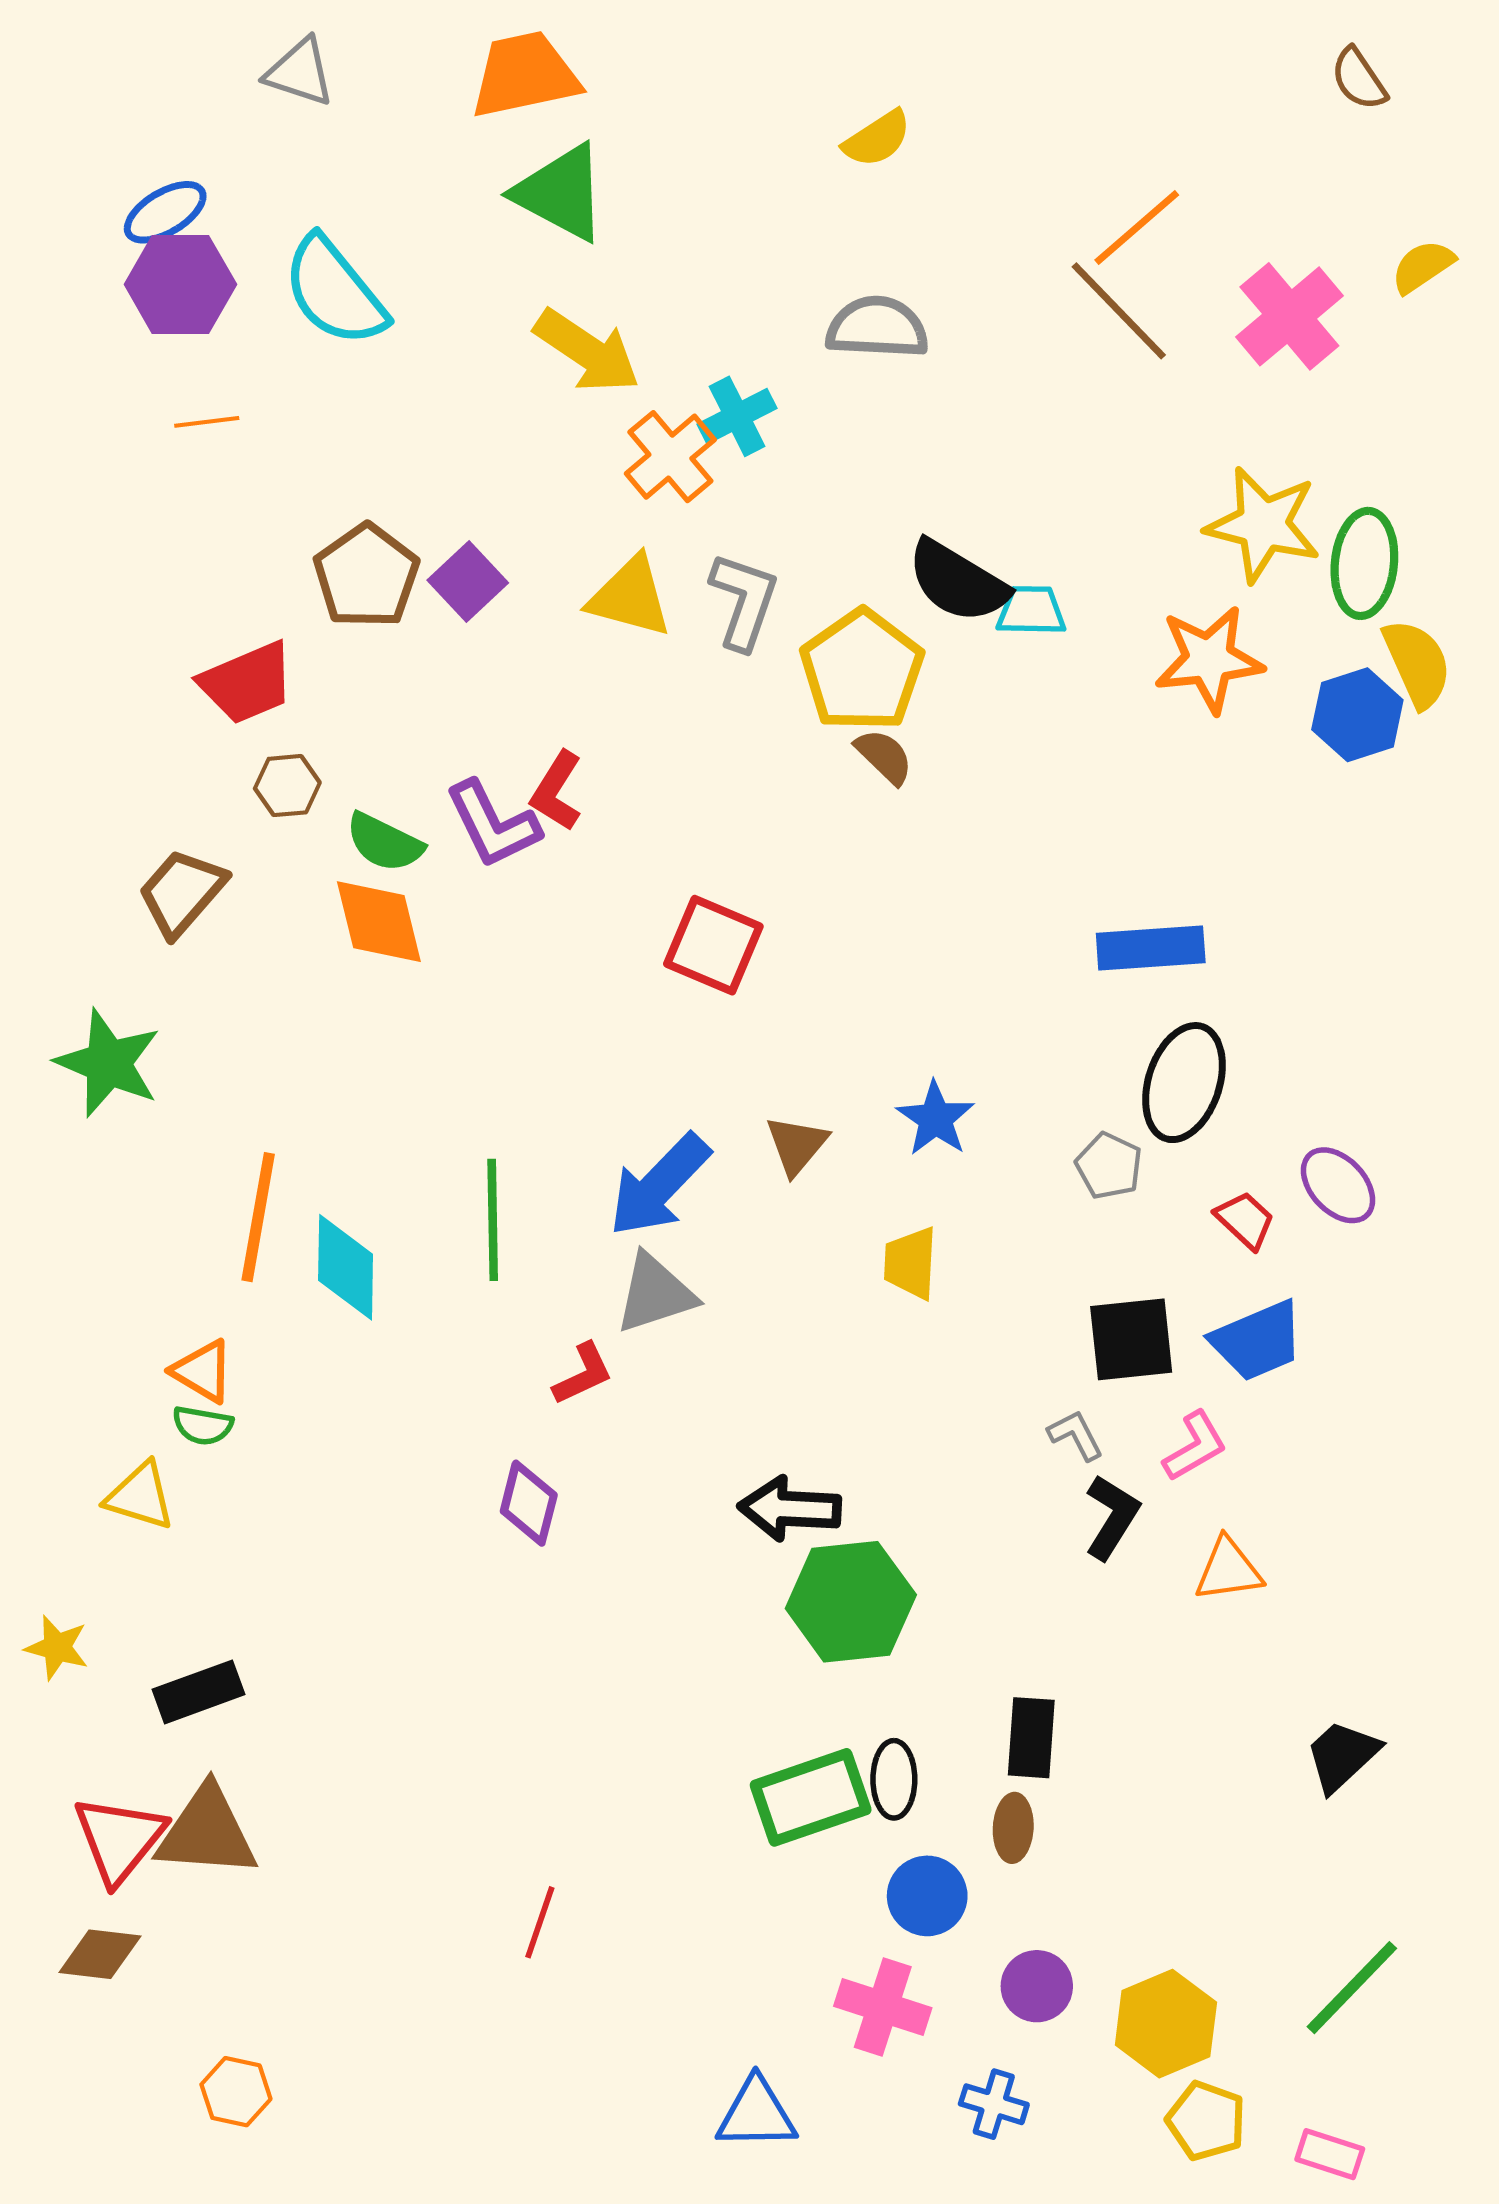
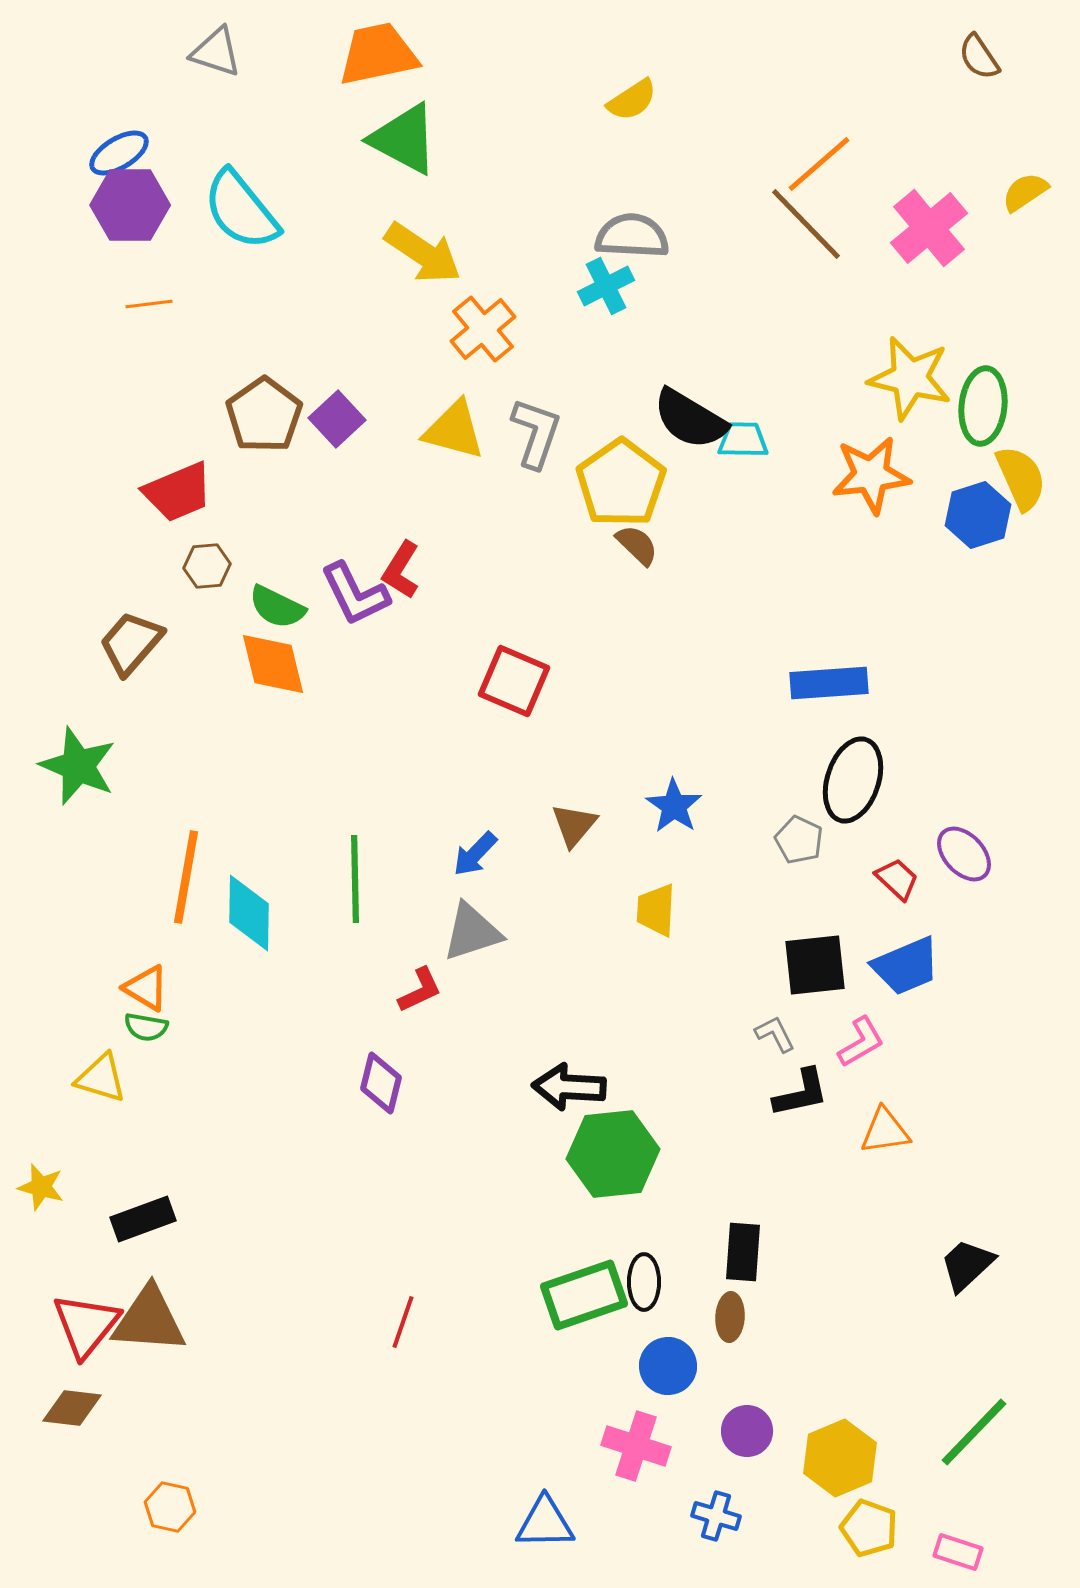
cyan cross: (737, 416) -> (606, 286), moved
blue arrow: (659, 1185) -> (475, 854), size x0.6
black L-shape: (1112, 1517) -> (801, 1093), turned 46
red line: (540, 1922) -> (403, 1322), moved

